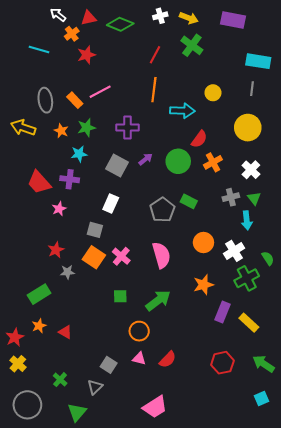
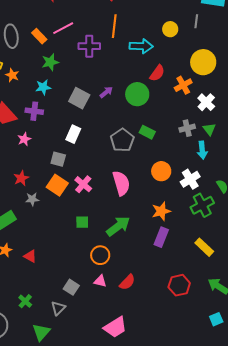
gray line: (252, 89) -> (196, 21), moved
purple cross: (128, 128) -> (89, 46), moved
orange star: (61, 131) -> (12, 75), moved
orange cross: (213, 162) -> (183, 85), moved
purple rectangle: (222, 312) -> (161, 237), moved

